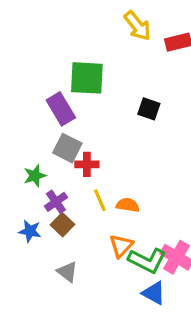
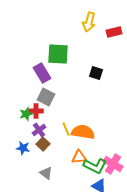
yellow arrow: (137, 26) -> (89, 22), turned 54
red cross: (87, 164) -> (36, 111), moved
orange semicircle: (128, 205) -> (83, 132), size x1.6
orange triangle: (121, 246) -> (79, 157), turned 42

